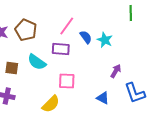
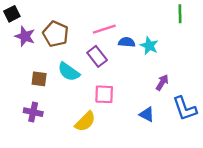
pink line: (67, 26) -> (104, 29), turned 36
blue semicircle: (86, 37) -> (127, 42), turned -48
purple rectangle: (61, 49) -> (97, 56), turned 48

